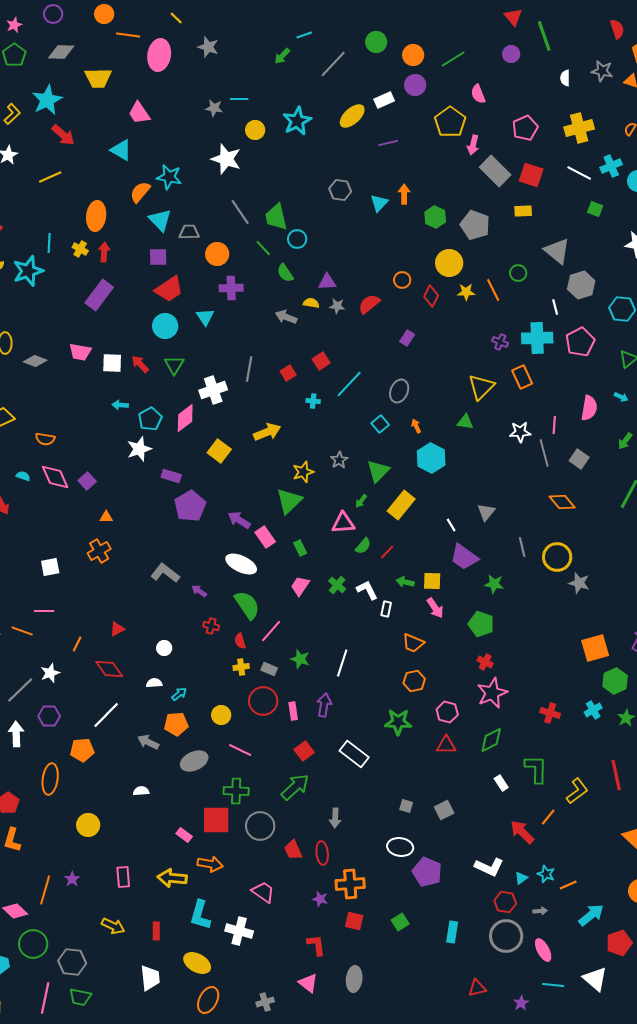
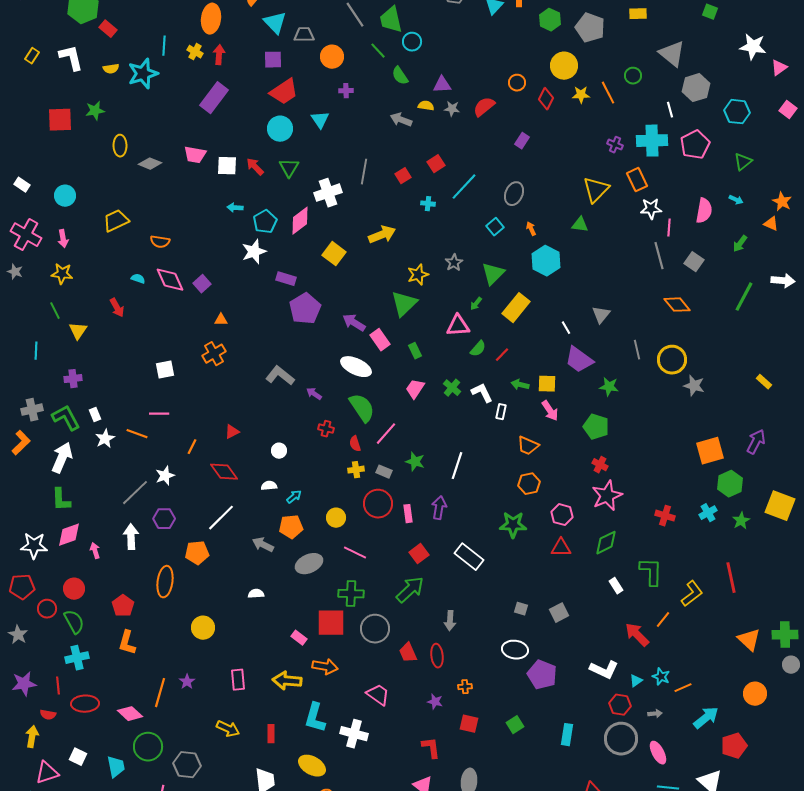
purple cross: (231, 288) -> (346, 91), size x0.6
white star: (520, 432) -> (651, 209), moved
orange cross: (350, 884) -> (465, 687), size x0.5

